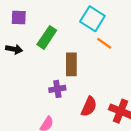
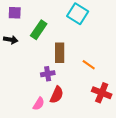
orange line: (104, 43) -> (89, 65), moved
red semicircle: (89, 106) -> (57, 95), moved

